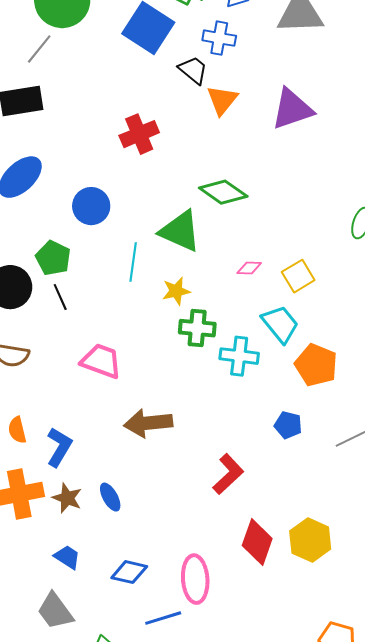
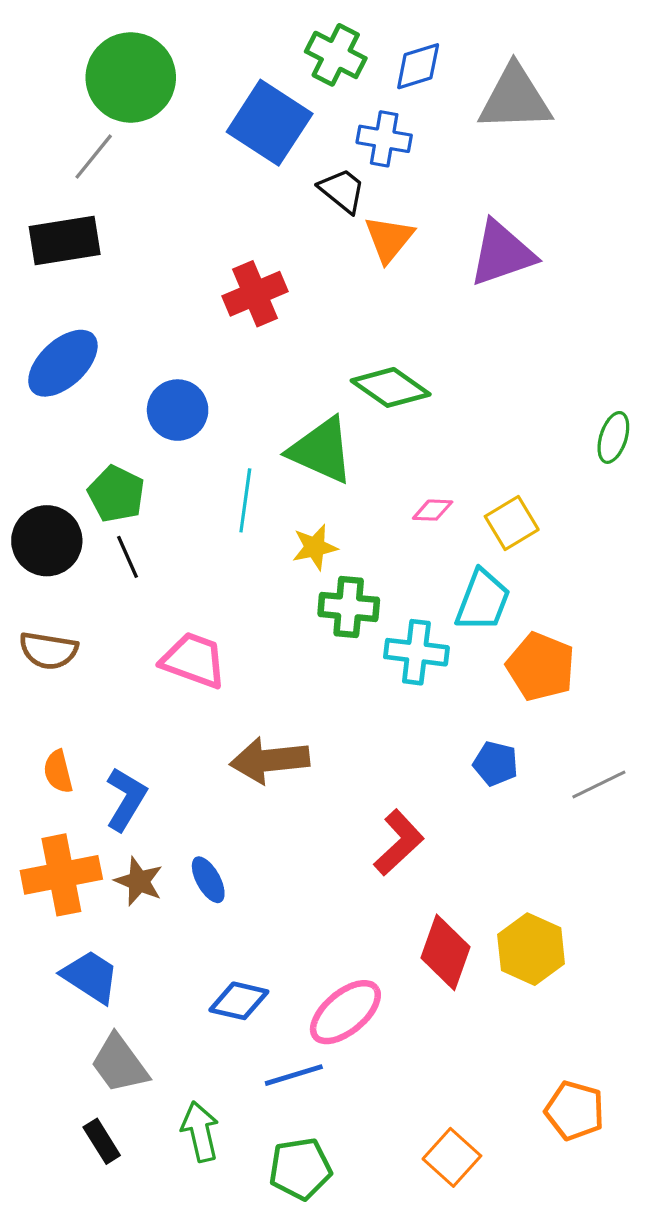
cyan trapezoid: (280, 324) -> (483, 600), turned 60
blue trapezoid: (67, 557) -> (90, 977), moved, size x1.4
pink ellipse: (195, 579) -> (345, 1012), turned 54

